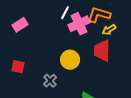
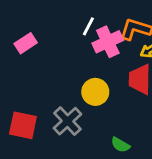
red square: (18, 67) -> (23, 125), moved, size x1.5
gray cross: (50, 81) -> (67, 121), size x1.5

